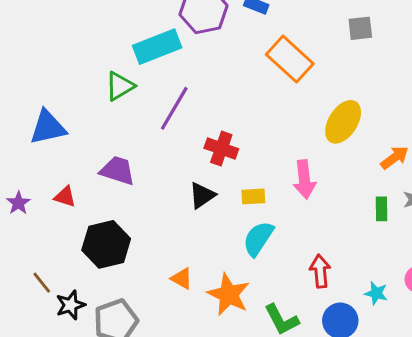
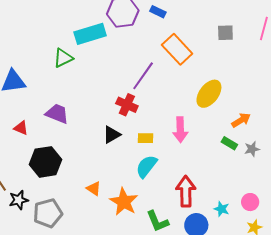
purple line: (174, 108) -> (143, 76), moved
green rectangle: (381, 209) -> (229, 143), moved, turned -63
red arrow: (320, 271) -> (186, 191), size x1.4

